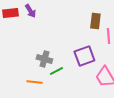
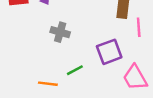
gray cross: (44, 59) -> (60, 32), moved

